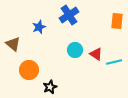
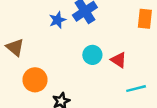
blue star: (39, 27) -> (57, 20), moved
cyan line: (114, 62) -> (136, 89), moved

